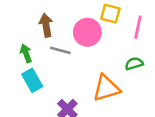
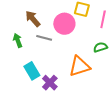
brown arrow: (46, 25) -> (33, 19), turned -30
cyan rectangle: (32, 80) -> (32, 71), moved

